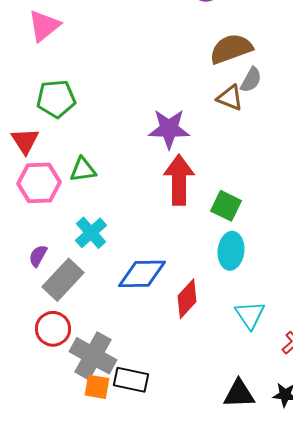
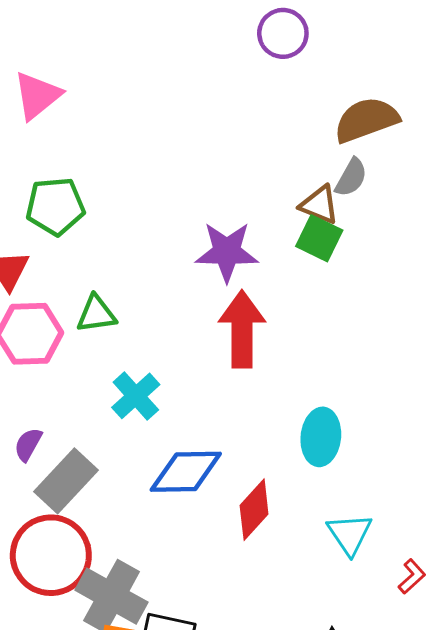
brown semicircle: (231, 49) -> (366, 120), moved
green square: (226, 206) -> (319, 238), moved
cyan cross: (91, 233) -> (136, 396), moved
red circle: (53, 329) -> (51, 555), size x1.5

